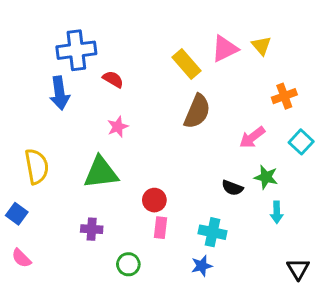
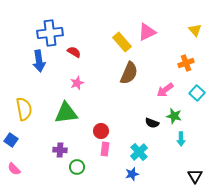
yellow triangle: (261, 46) -> (195, 30), moved
cyan cross: (212, 232) -> (139, 152), turned 36
green circle: (128, 264) -> (77, 167), moved

